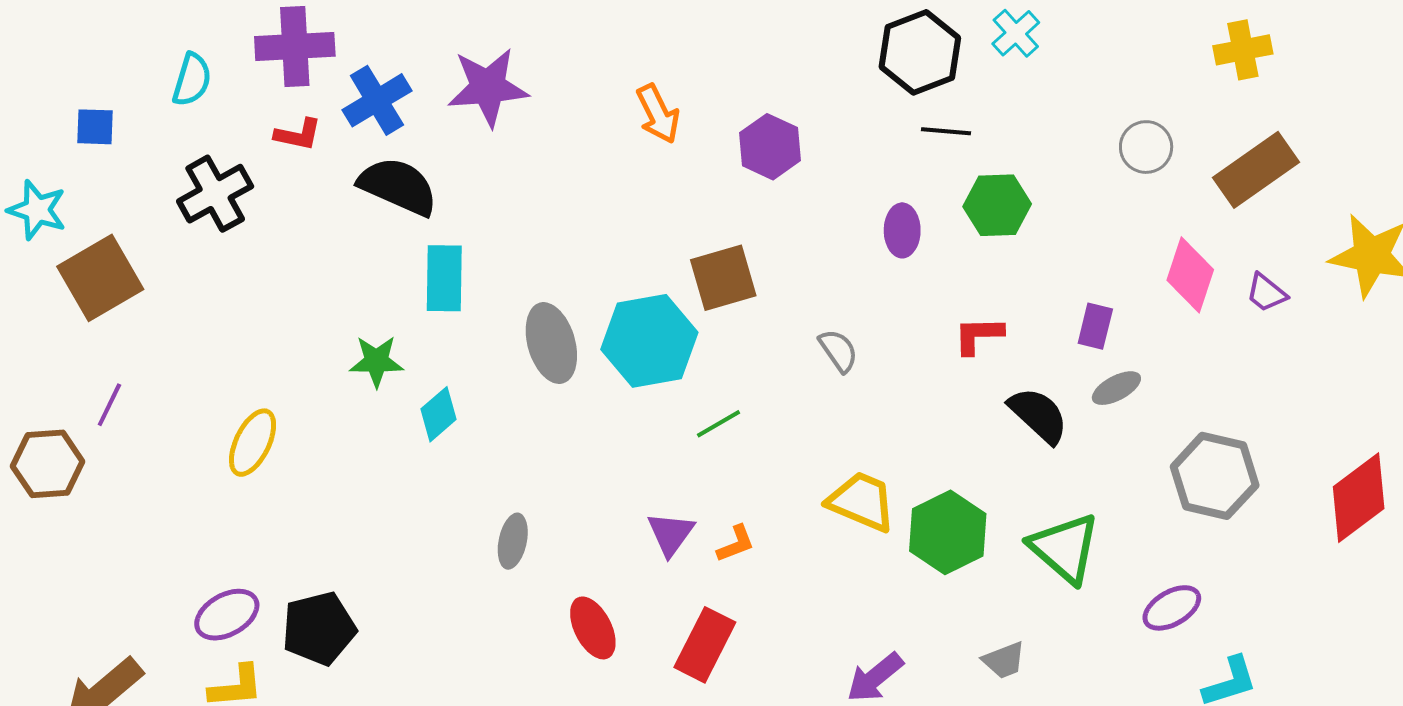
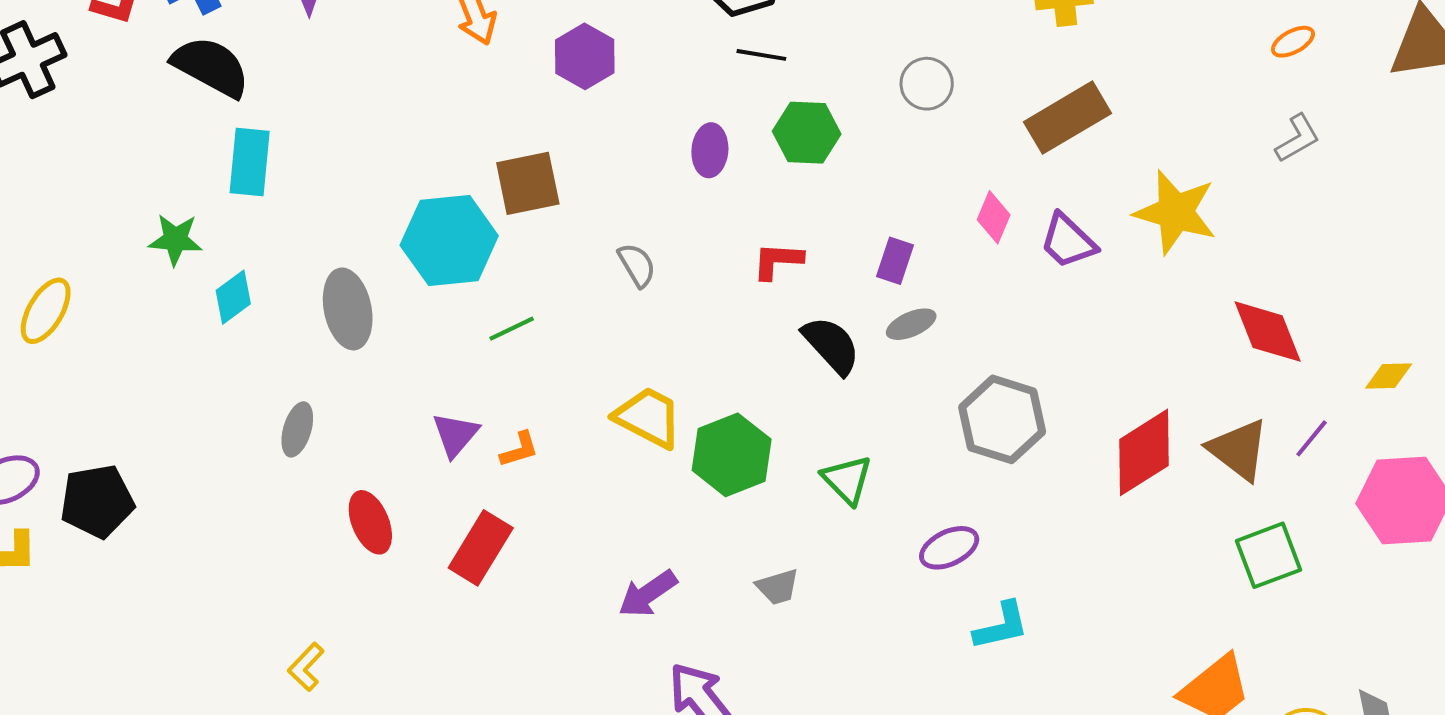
gray circle: (1146, 147) -> (927, 84), moved
pink diamond: (1190, 275) -> (994, 217), size x0.7
purple trapezoid: (1266, 293) -> (1068, 241), size x1.4
gray ellipse: (551, 343) -> (348, 309), moved
green triangle: (1065, 548) -> (847, 480), size x0.7

